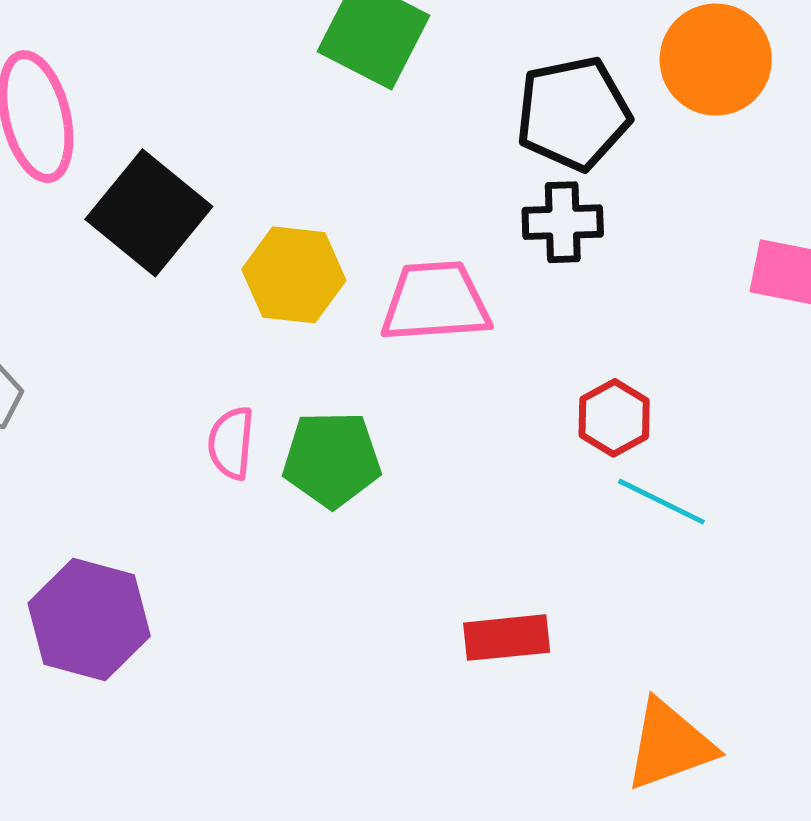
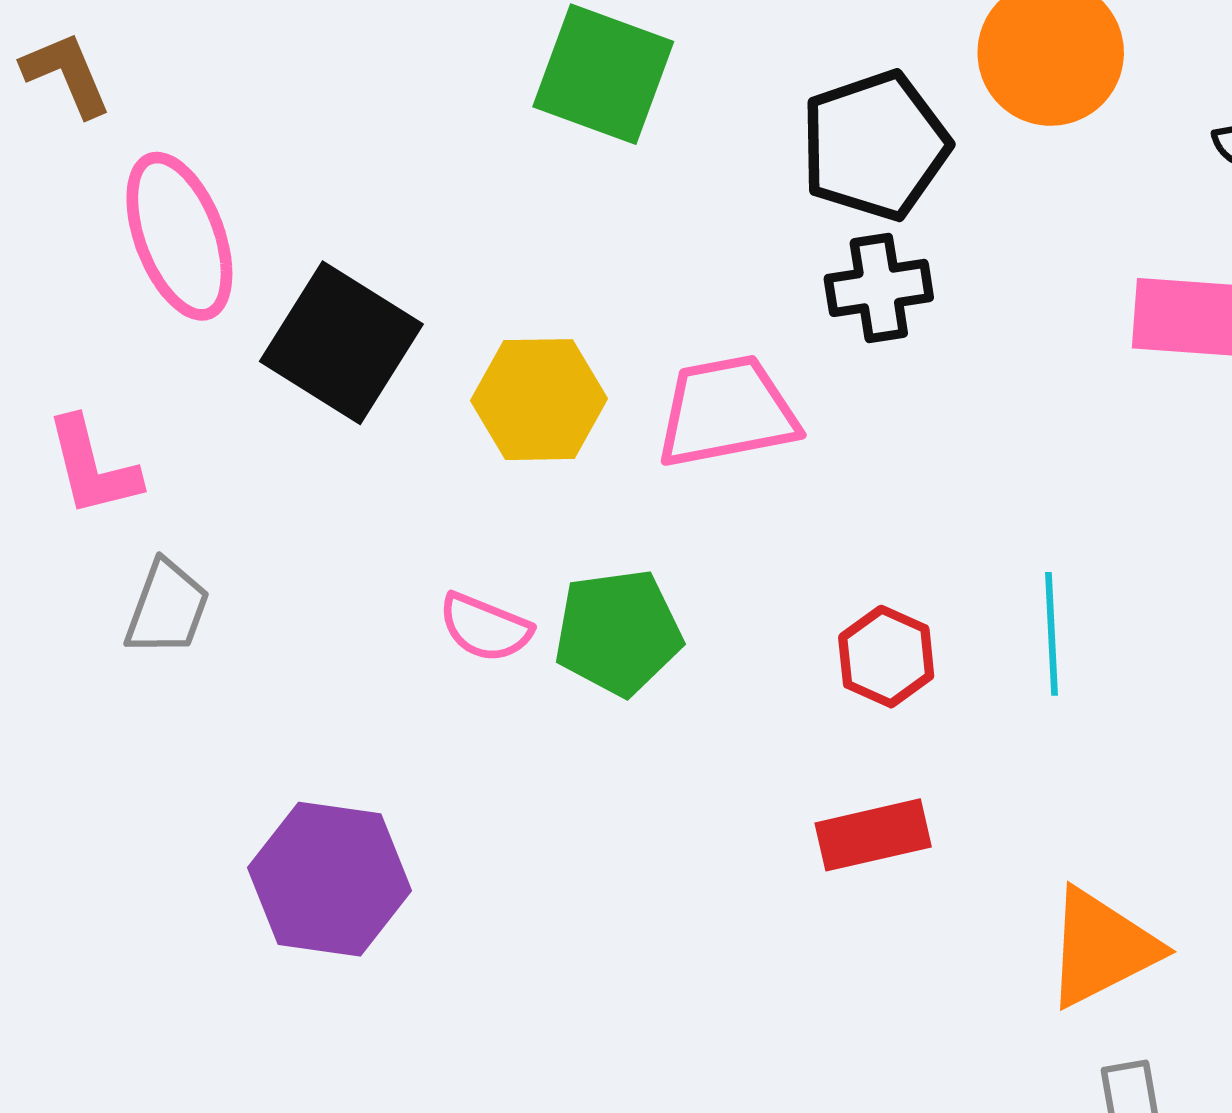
red hexagon: (614, 418) -> (886, 657), moved
pink semicircle: (231, 443) -> (485, 627), turned -66
cyan line: (661, 502) -> (1052, 634), turned 68

